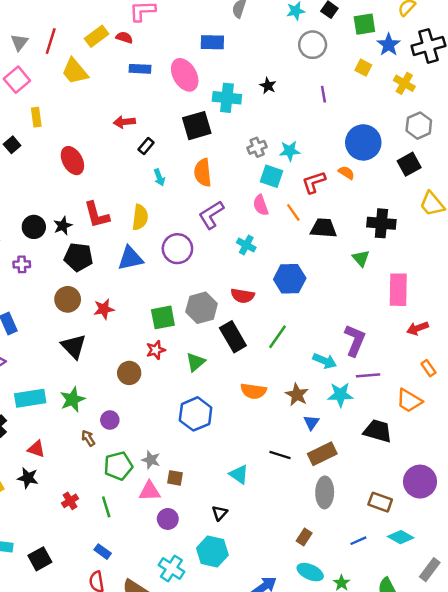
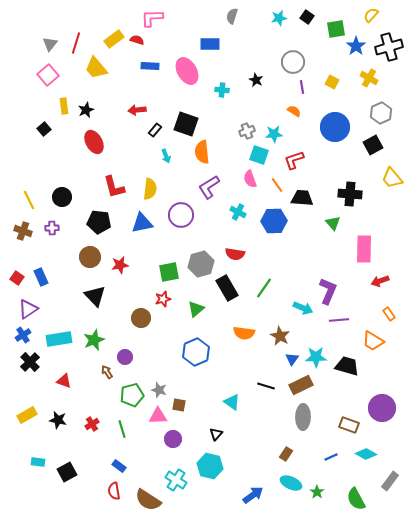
gray circle: (313, 45) -> (293, 62), moved
yellow square: (363, 68) -> (332, 82), moved
cyan cross: (227, 98) -> (222, 90), size x0.6
black square: (197, 126) -> (186, 124), moved, turned 35
orange semicircle: (346, 173) -> (294, 111), moved
black star: (63, 226) -> (86, 110), moved
blue hexagon: (290, 279) -> (274, 221), moved
cyan star: (340, 395) -> (316, 357), moved
black star: (28, 478) -> (58, 420), moved

